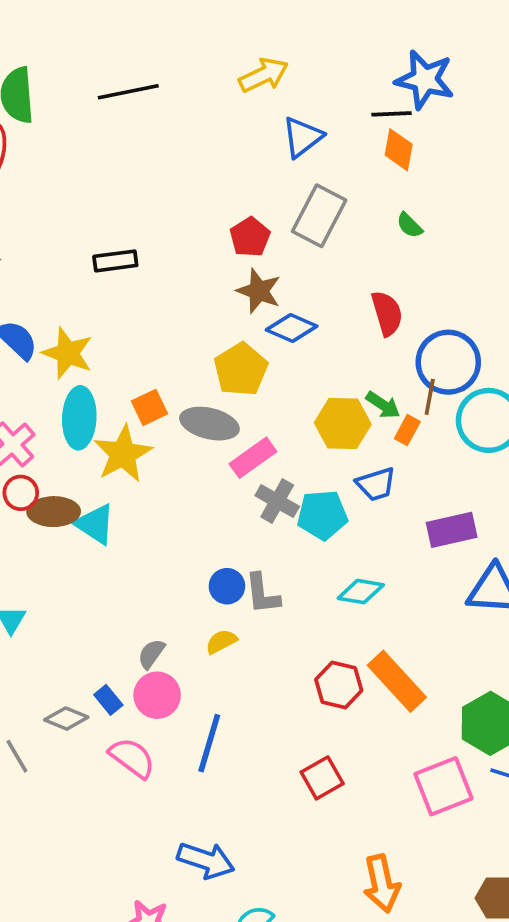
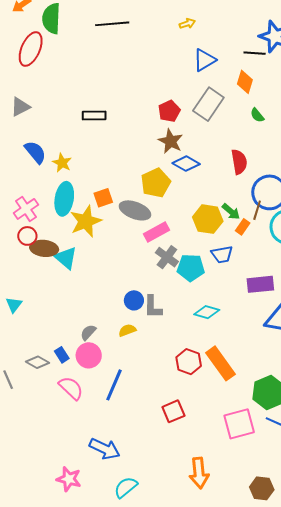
yellow arrow: (264, 75) -> (187, 24), size x0.6
orange diamond: (399, 150) -> (245, 82), moved
yellow star: (68, 353) -> (62, 163), size x0.7

